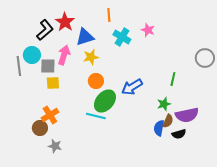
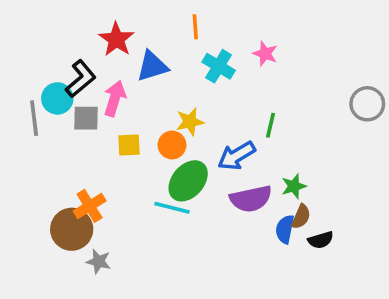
black L-shape: (45, 30) -> (81, 79), moved
yellow star: (91, 57) -> (190, 122), moved
green line: (173, 79) -> (271, 125), moved
yellow square: (53, 83) -> (129, 145), moved
purple semicircle: (187, 115) -> (251, 199), moved
brown circle: (40, 128) -> (72, 229), size x1.5

